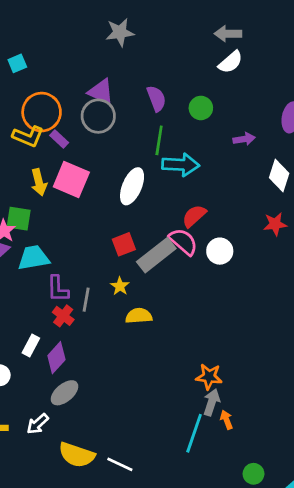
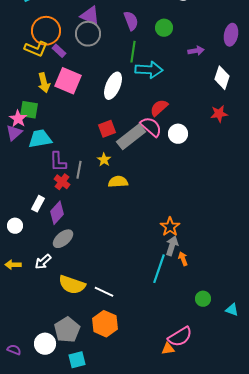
orange star: (209, 377) -> (170, 227), turned 30

